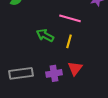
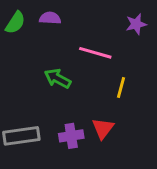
yellow line: (69, 41) -> (121, 88), moved

